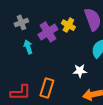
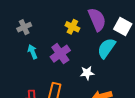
purple cross: (48, 32) -> (60, 54), moved

